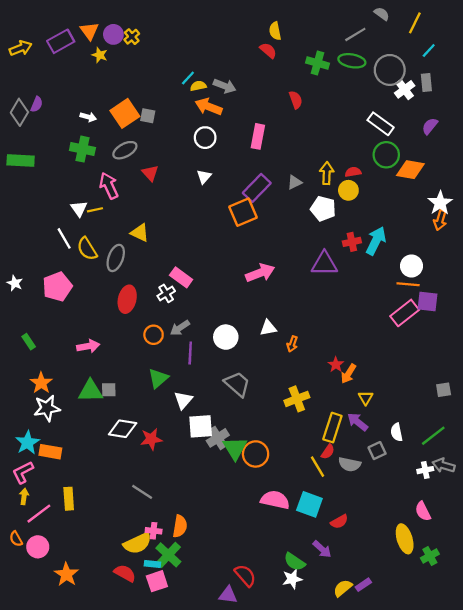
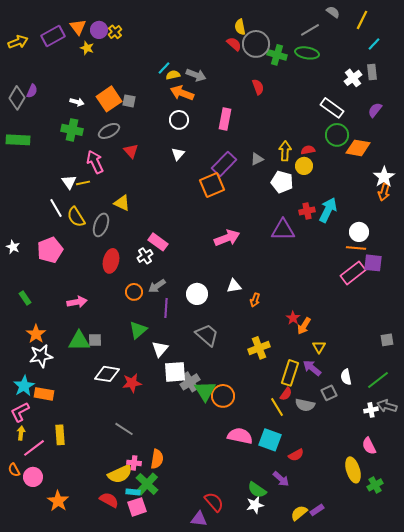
gray circle: (390, 70) -> (256, 44), moved

